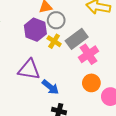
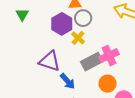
gray rectangle: (77, 39) -> (92, 62), moved

